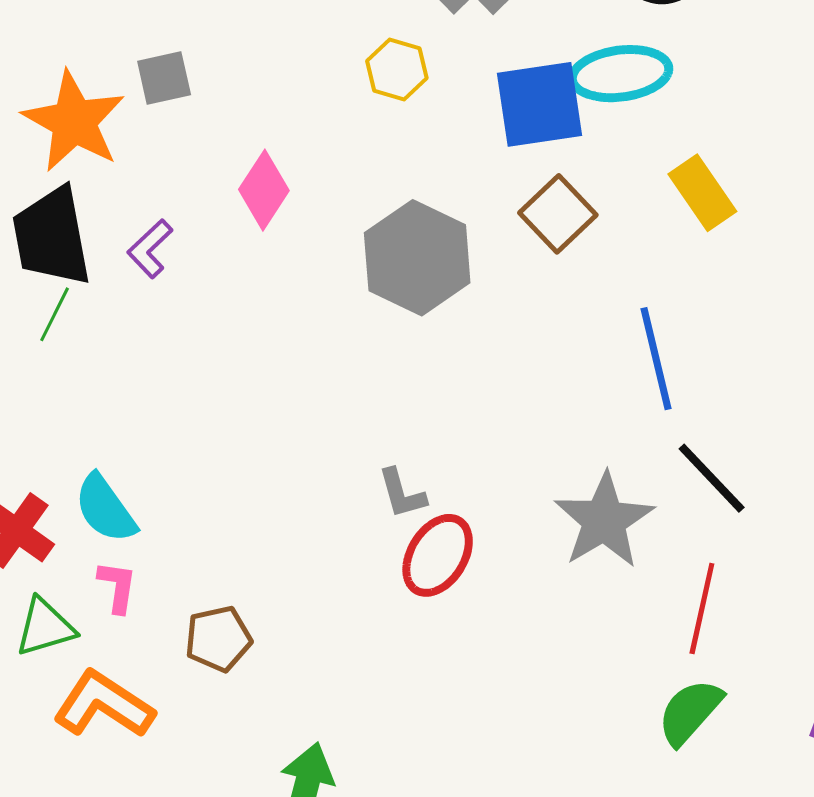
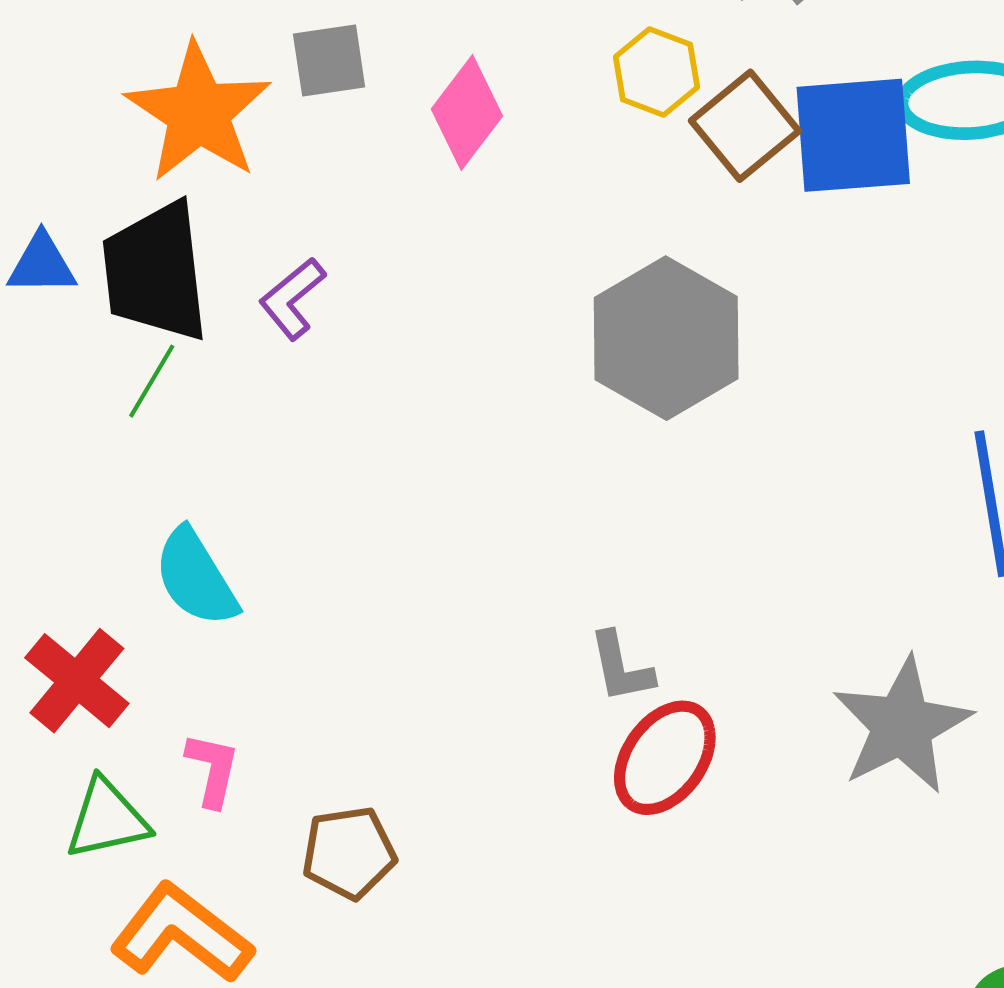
pink diamond: (264, 190) -> (467, 113), moved
brown square: (558, 214) -> (745, 126), moved
cyan semicircle: (105, 509) -> (196, 578), moved

